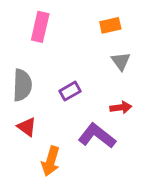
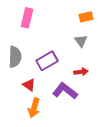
orange rectangle: (110, 25) -> (86, 17), moved
purple rectangle: (70, 91) -> (47, 61), size x1.5
red triangle: (27, 127) -> (29, 85), moved

